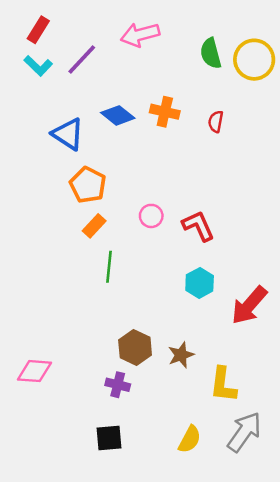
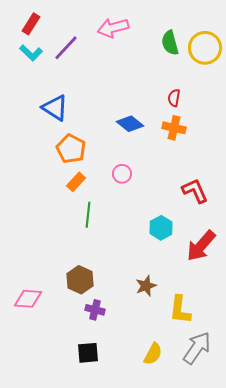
orange cross: (165, 112) -> (174, 128), moved
blue diamond: (118, 115) -> (130, 124), moved
red L-shape: (198, 226) -> (195, 191), moved
brown hexagon: (135, 347) -> (80, 280), moved

